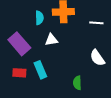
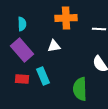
cyan semicircle: (39, 18) -> (22, 24), moved
green semicircle: (77, 83) -> (80, 89), size x1.6

